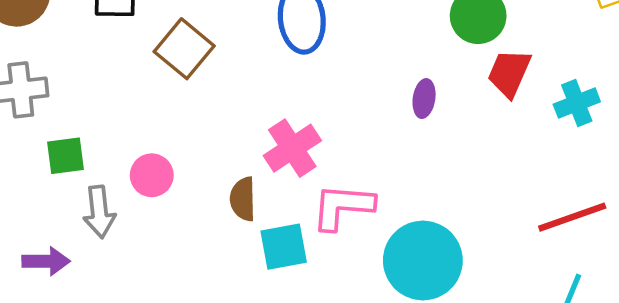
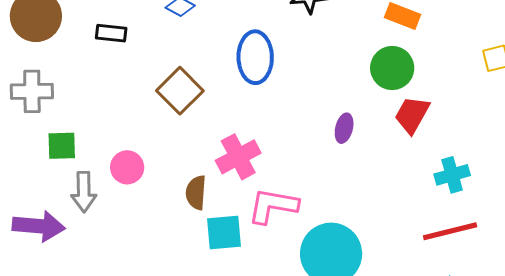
brown square: (184, 49) -> (180, 91), moved
cyan cross: (577, 103) -> (452, 175), moved
purple arrow: (46, 261) -> (39, 226), size x1.4

